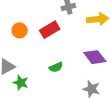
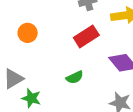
red rectangle: (50, 30) -> (86, 36), moved

